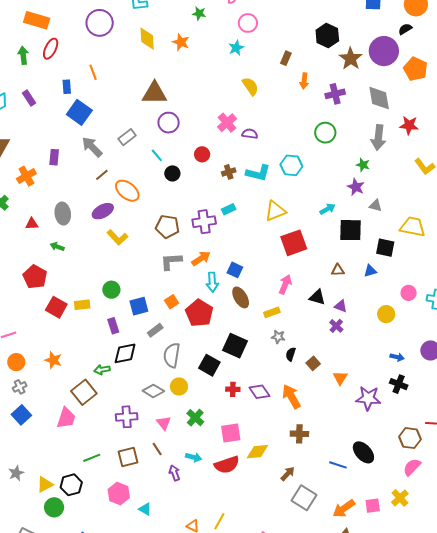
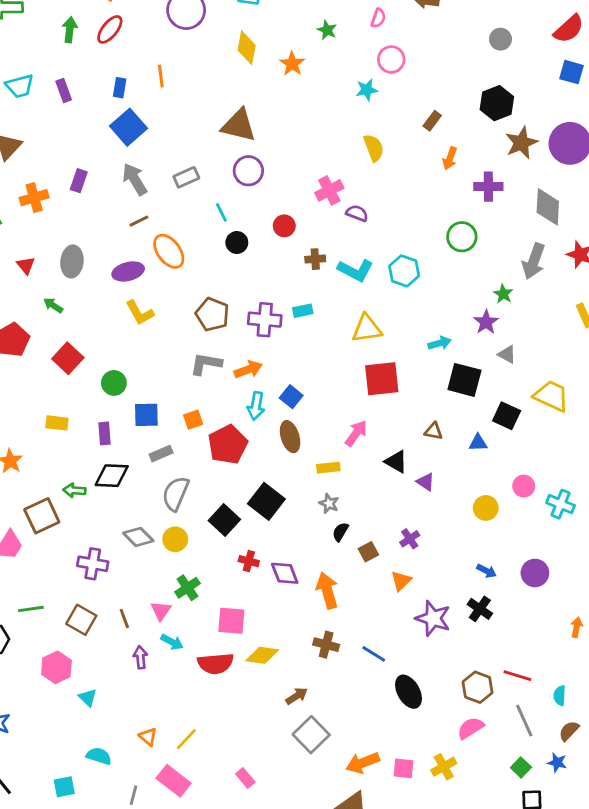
red triangle: (32, 224) -> (26, 265), turned 40
yellow rectangle: (82, 305) -> (57, 423), moved
red square: (56, 307) -> (68, 358), moved
purple cross: (336, 326) -> (410, 539), moved
pink triangle: (164, 423) -> (161, 611), moved
brown square: (128, 457) -> (81, 620), turned 30
blue line: (338, 465) -> (374, 654), moved

